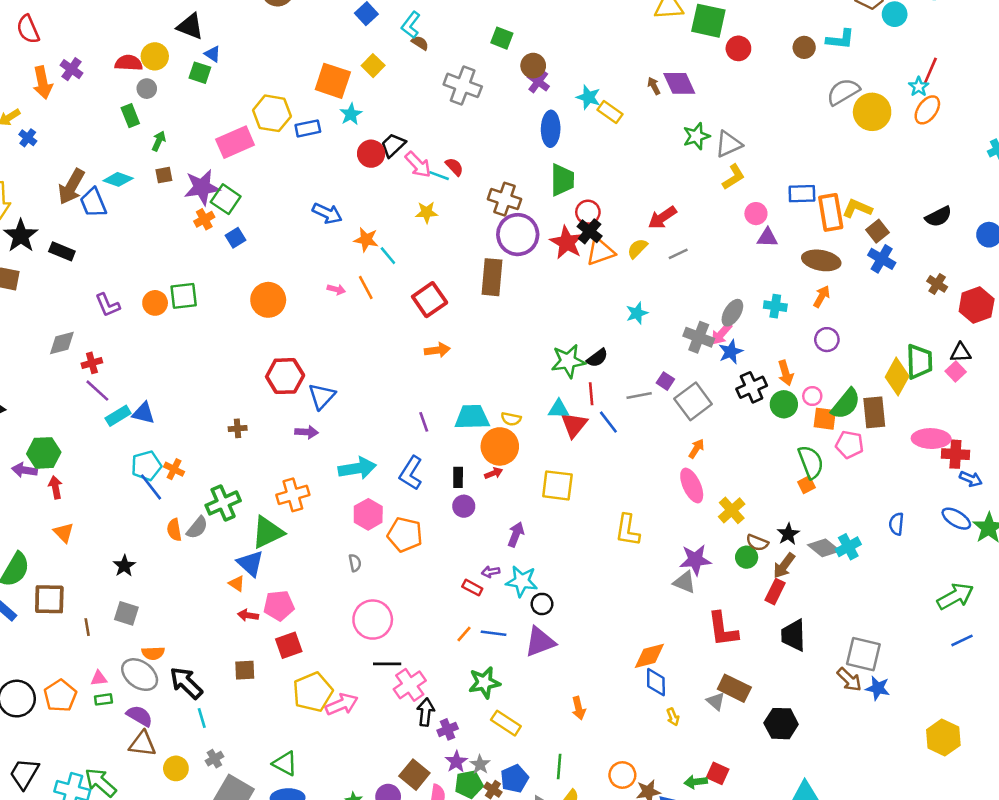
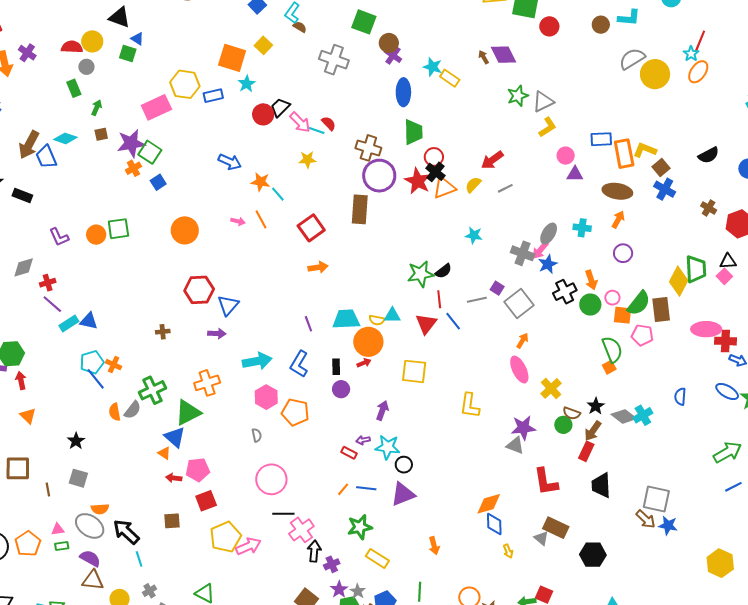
green square: (502, 38) -> (364, 22), size x1.4
cyan star: (637, 313) -> (474, 235), turned 30
cyan triangle: (559, 409) -> (392, 315), moved

